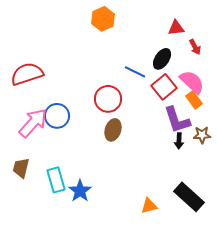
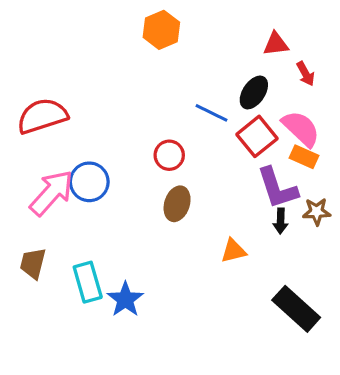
red circle: (108, 99) -> (169, 155), size x0.7
orange rectangle: (194, 100) -> (304, 157), turned -30
orange triangle: (149, 206) -> (233, 251), moved

